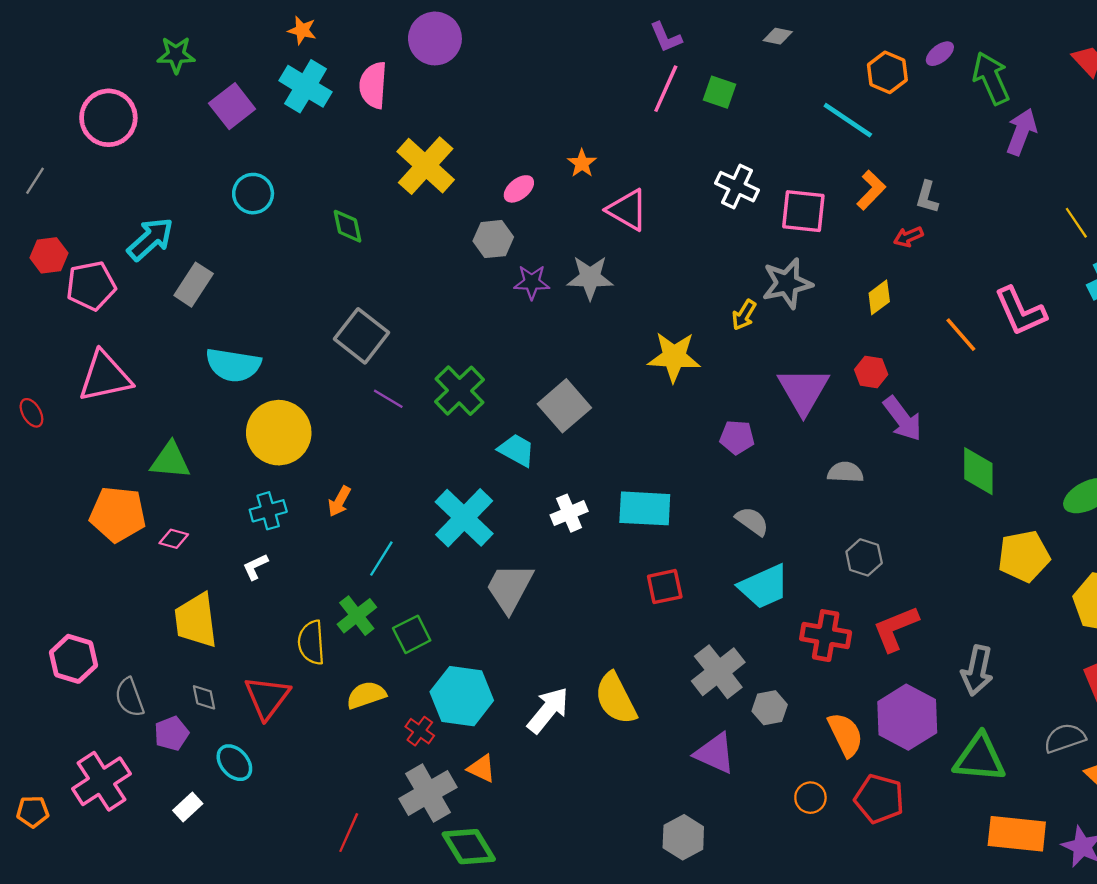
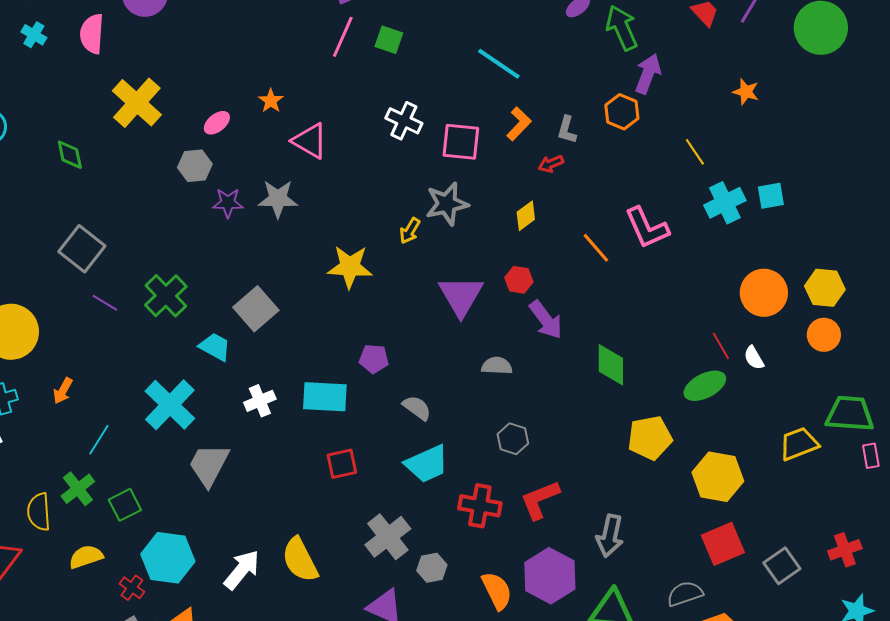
orange hexagon: (887, 72) -> (622, 112), moved
cyan cross: (306, 86) -> (34, 35), size x0.6
purple pentagon: (737, 437) -> (374, 359), moved

